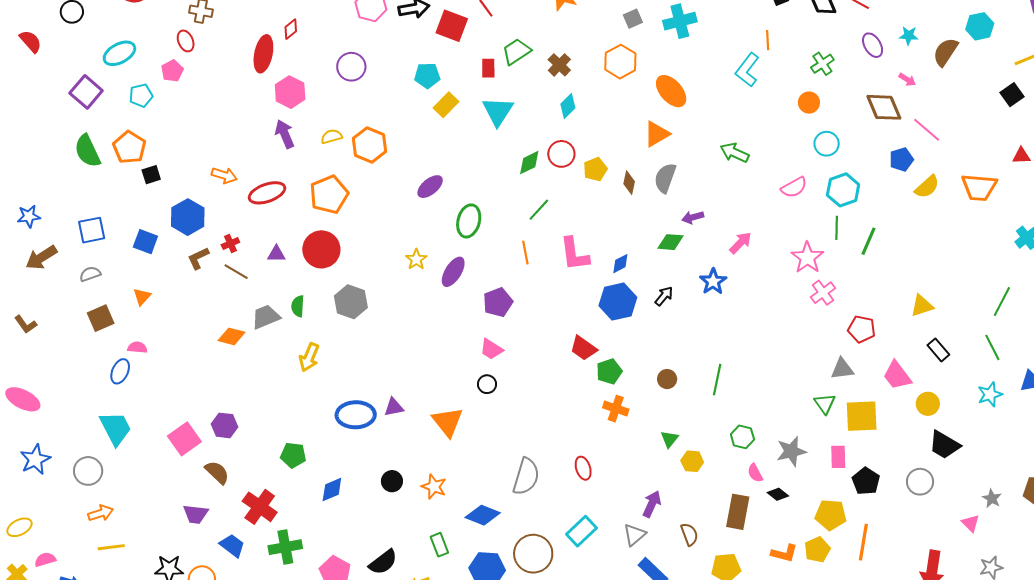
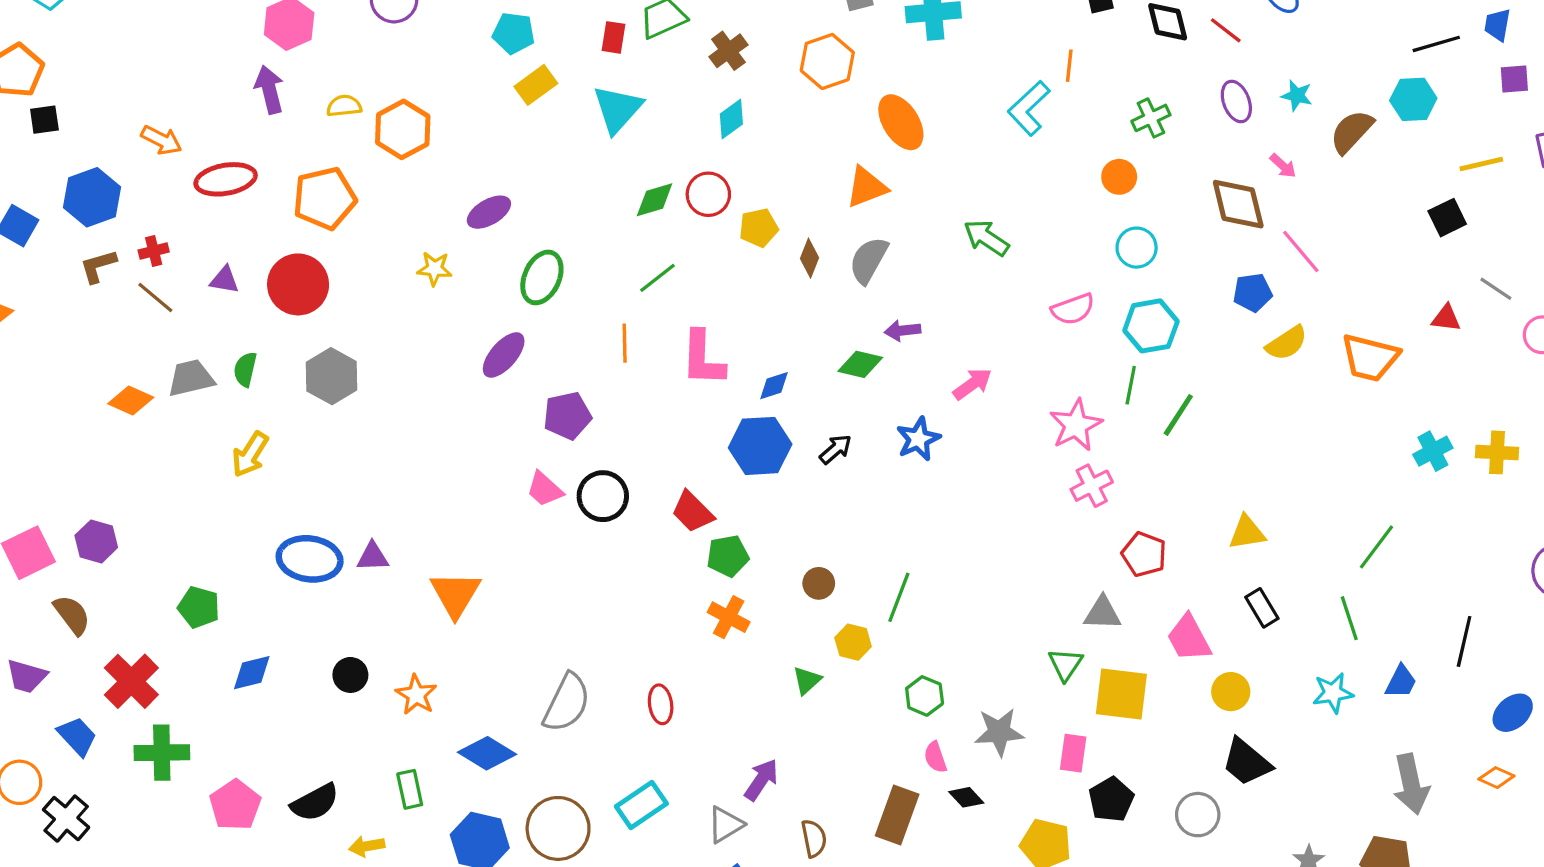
yellow star: (416, 259) -> (435, 269), moved, turned 30
black circle: (487, 384) -> (603, 496), moved, size x1.6
yellow hexagon: (692, 461) -> (853, 642), moved

